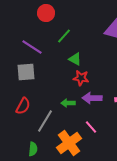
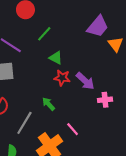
purple arrow: (92, 98) -> (85, 81), moved, turned -138
green arrow: (68, 103) -> (48, 104), turned 48

